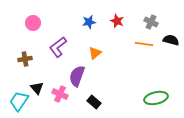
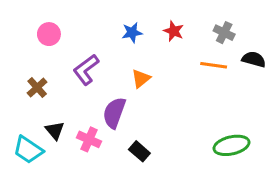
brown cross: (25, 59) -> (37, 88), turned -32
cyan trapezoid: (19, 101) -> (28, 150), turned -90

